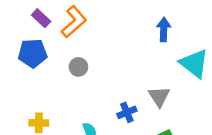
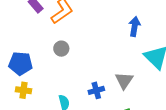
blue pentagon: (33, 53) -> (21, 63), moved

